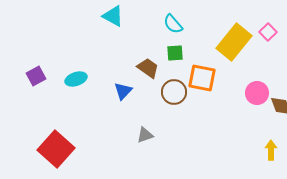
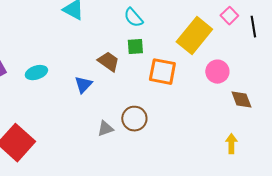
pink square: (268, 32) -> (229, 16), moved
brown circle: (174, 92) -> (134, 119), moved
pink circle: (257, 93) -> (217, 72), moved

